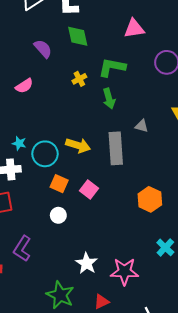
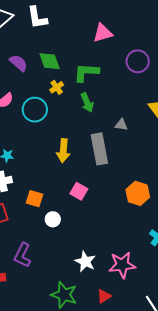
green diamond: (78, 36) -> (50, 61), moved
yellow arrow: (78, 145) -> (63, 151), turned 85
cyan circle: (45, 154) -> (35, 110), moved
orange square: (59, 184) -> (35, 199), moved

